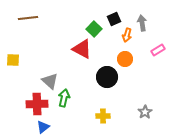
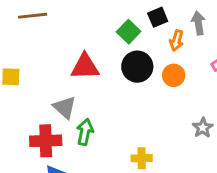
red triangle: (82, 49) -> (85, 67), moved, turned -30
black circle: (107, 77) -> (137, 67), moved
gray star: (145, 112) -> (203, 128), moved

